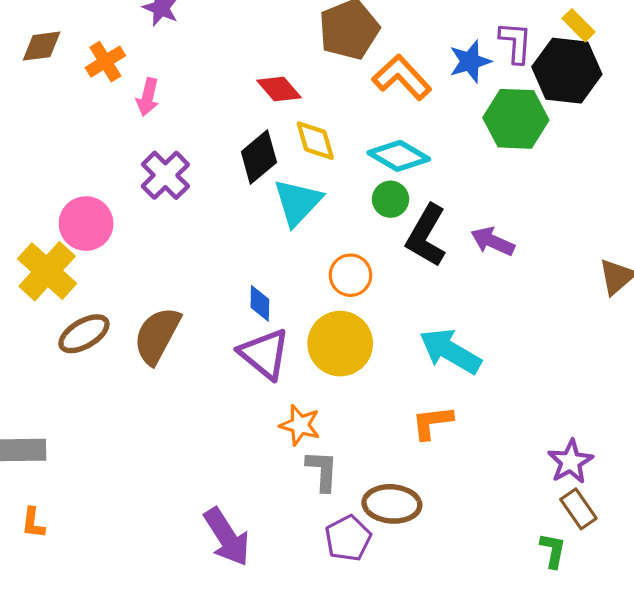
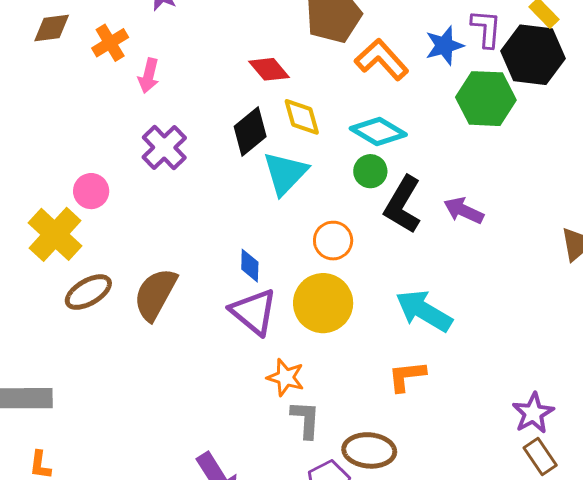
pink circle: (86, 224) -> (91, 191), size x0.7

